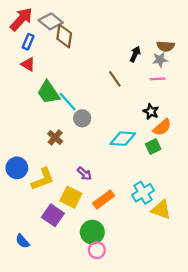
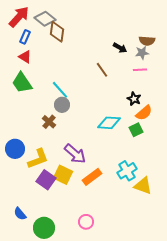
black arrow: (135, 54) -> (120, 48), turned 96
green trapezoid: (48, 92) -> (22, 83), moved
gray circle: (82, 118) -> (62, 105), moved
purple arrow: (84, 174) -> (75, 154), size x1.6
purple square: (53, 215) -> (46, 180), moved
green circle: (92, 232) -> (44, 228), moved

